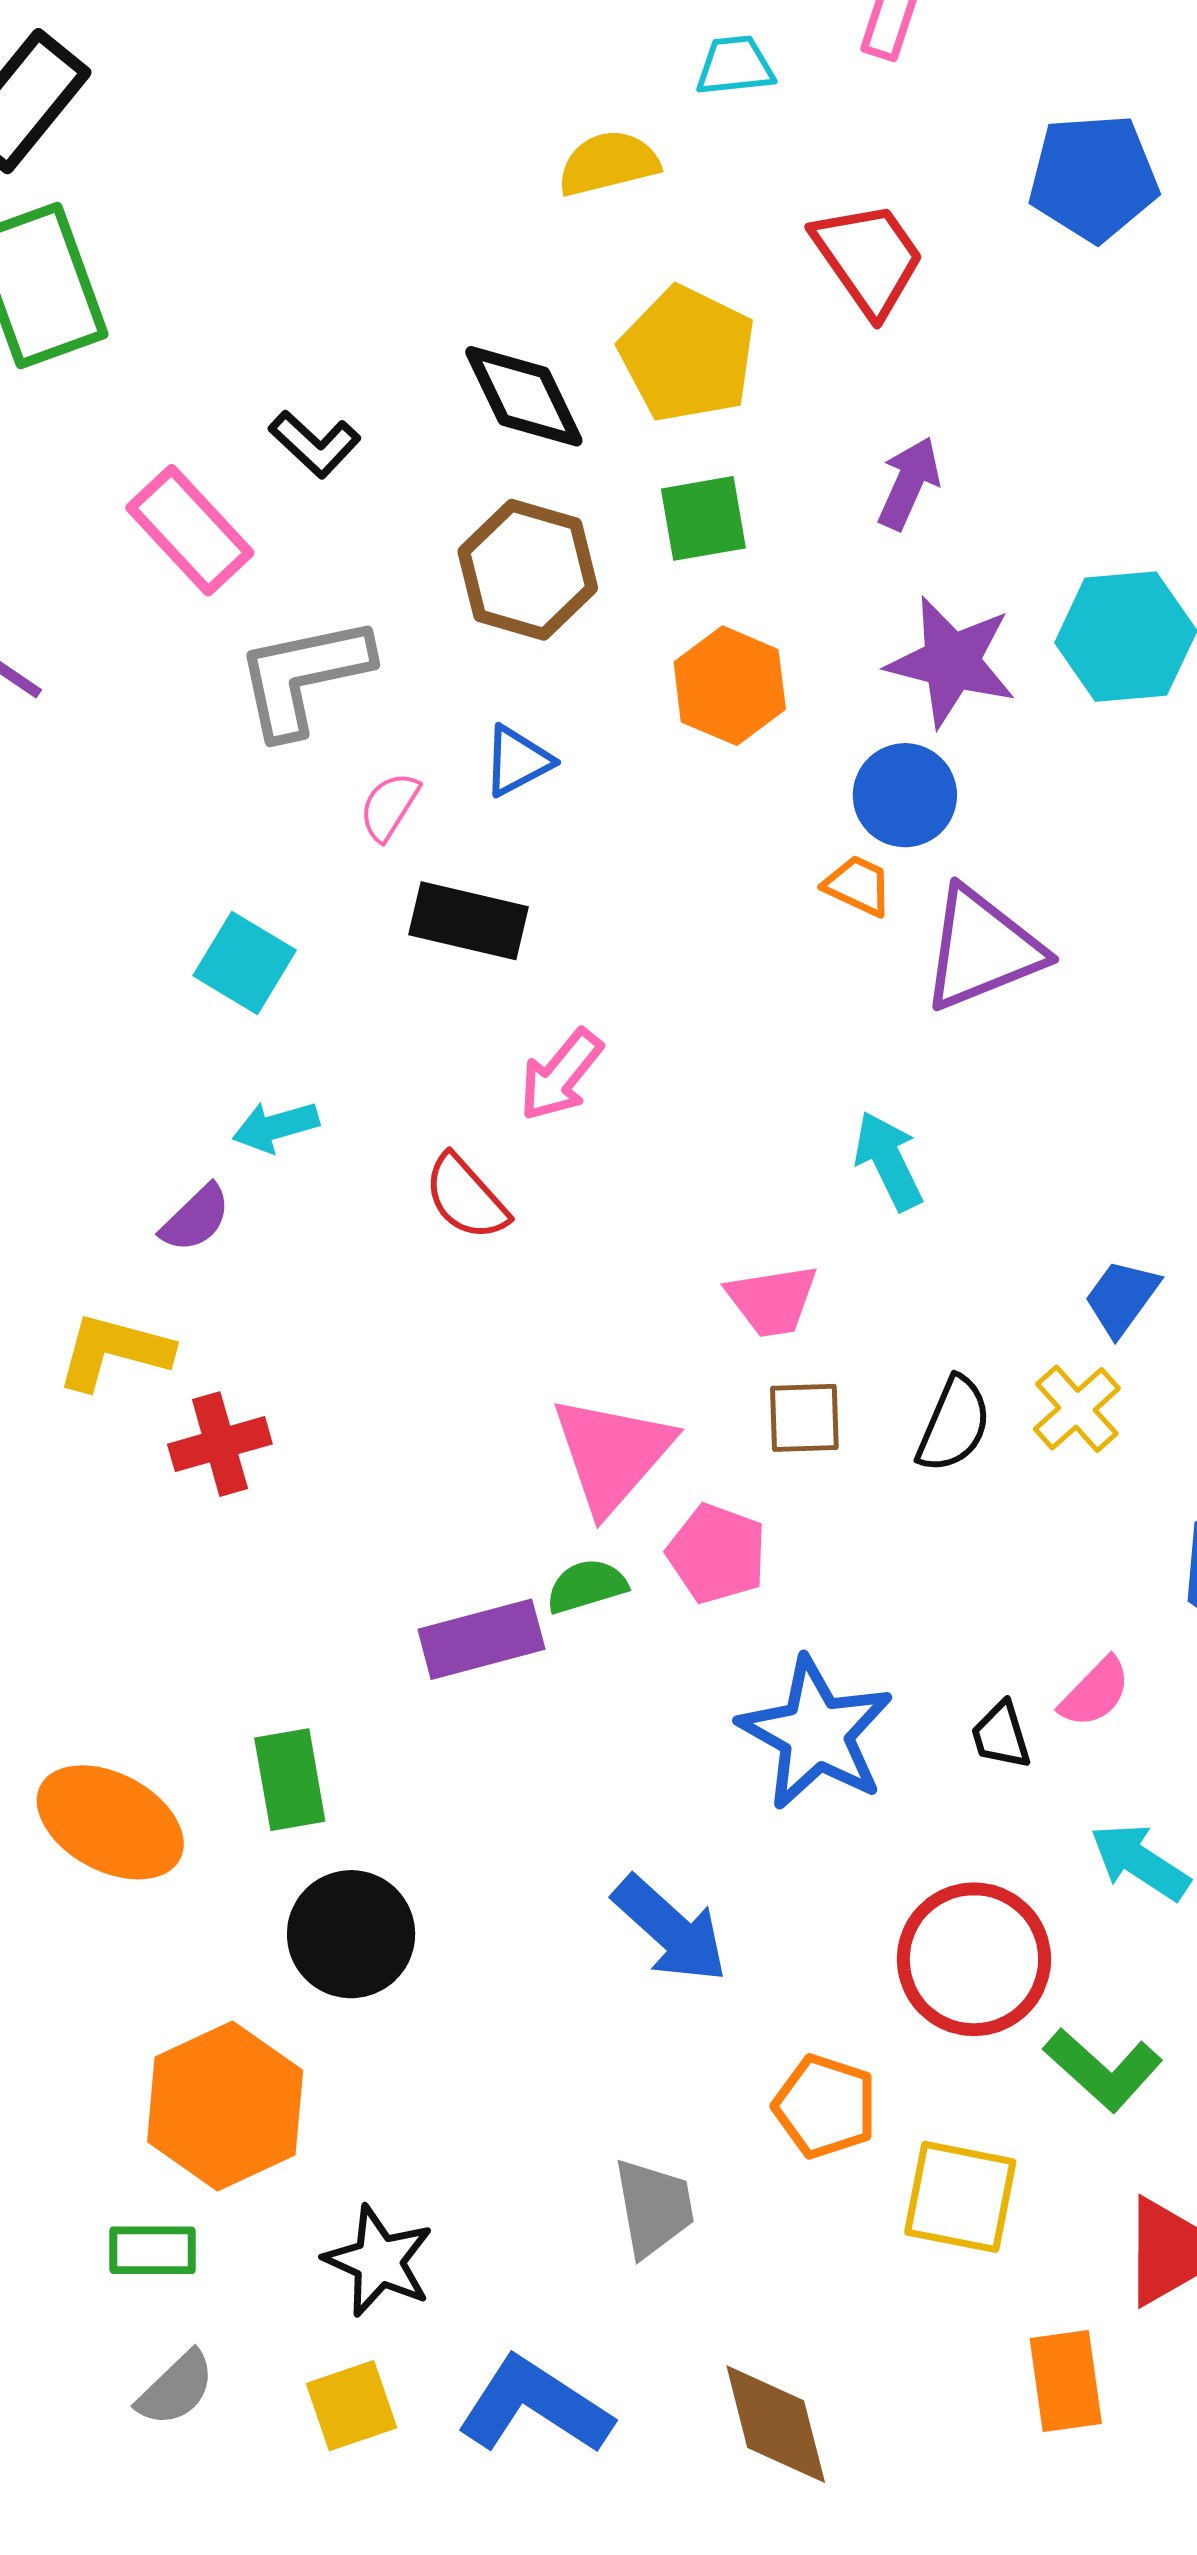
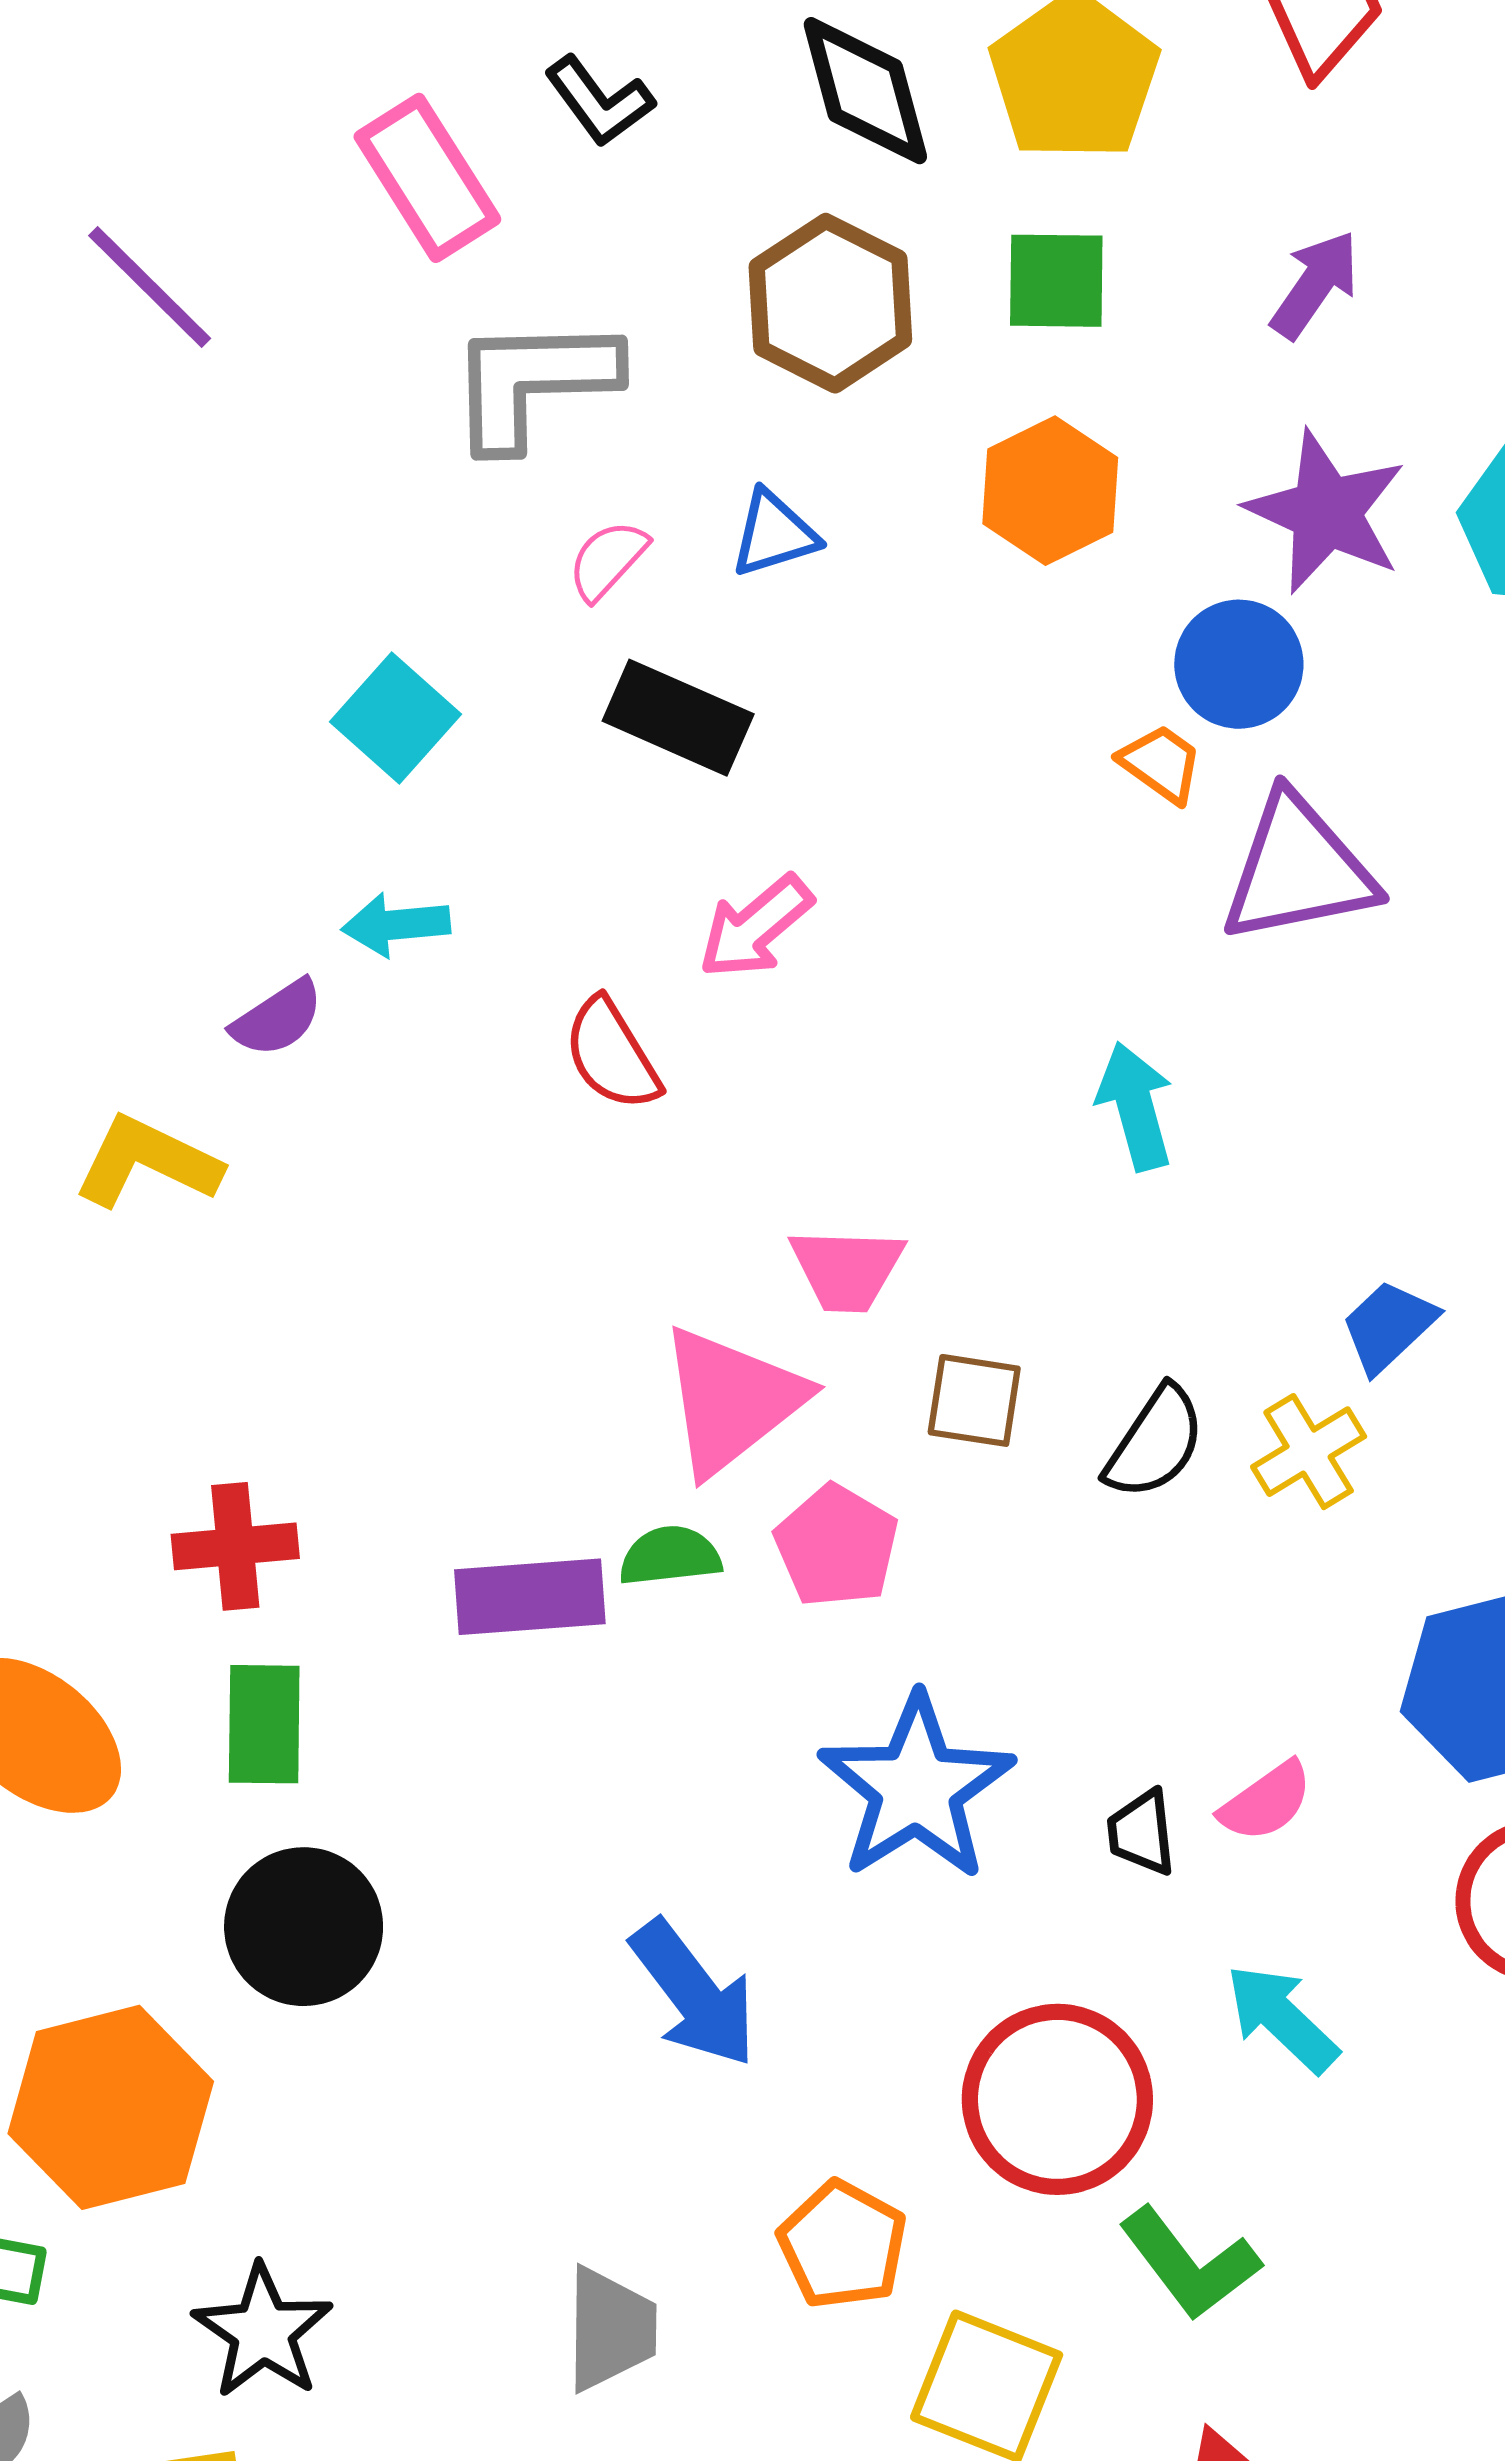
pink trapezoid: (772, 1301) -> (847, 1269), moved
red cross: (220, 1444) -> (235, 1546), moved

